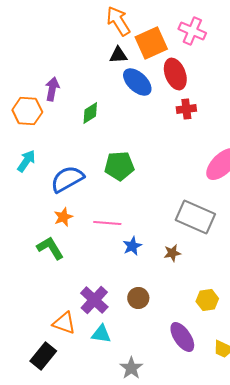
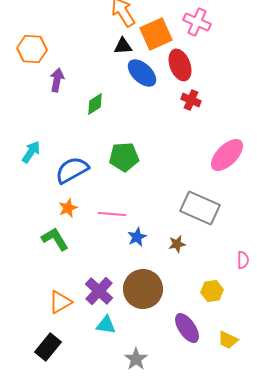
red cross: (186, 109) -> (191, 100), turned 30
orange hexagon: (27, 111) -> (32, 49), moved
brown circle: (138, 298) -> (143, 289), size x1.8
orange triangle: (64, 323) -> (60, 302), moved, turned -50

